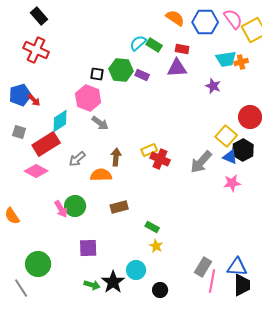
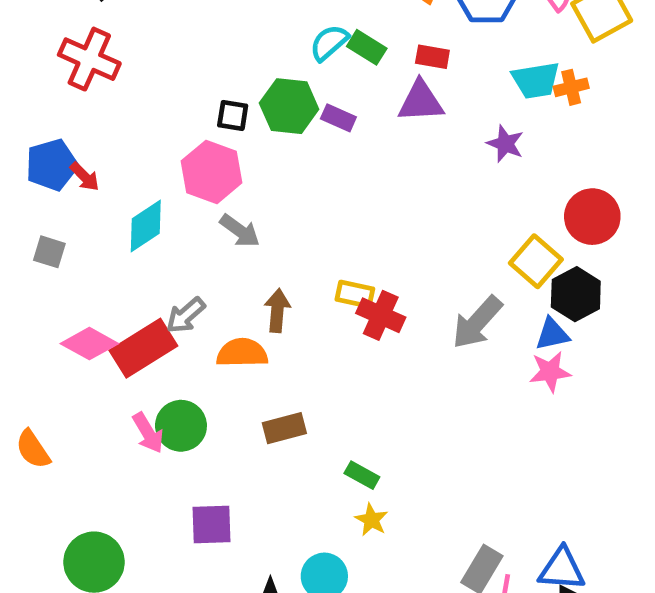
red rectangle: (46, 144) -> (143, 348), moved
yellow rectangle: (149, 150) -> (355, 294), turned 35
blue triangle: (230, 157) -> (552, 334), moved, turned -35

